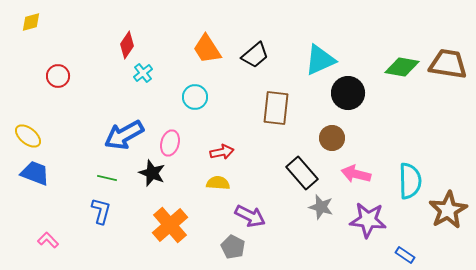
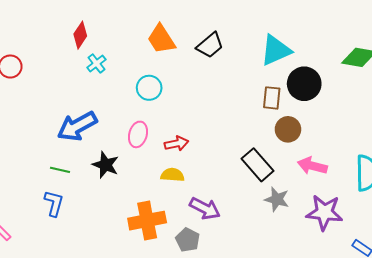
brown rectangle: (276, 108) -> (272, 98), moved, size x0.7
pink ellipse: (170, 143) -> (138, 134), moved
orange cross: (170, 225) -> (147, 221), moved, turned 30

